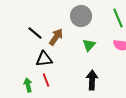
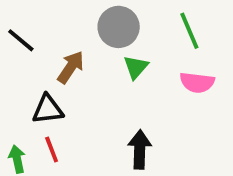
black line: (35, 33) -> (21, 40), moved
green triangle: (89, 45) -> (136, 67), moved

